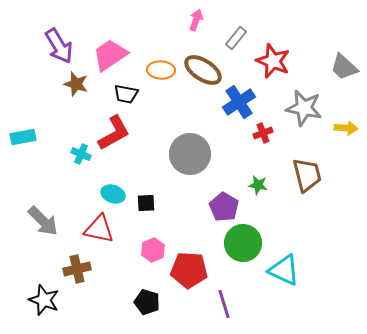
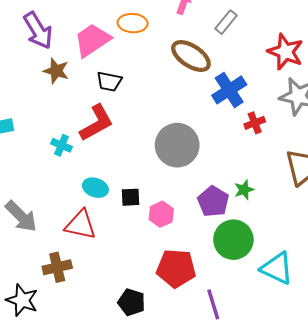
red star: (273, 61) -> (285, 52), moved
orange ellipse: (161, 70) -> (133, 23), moved
green star: (258, 185) -> (244, 190), moved, turned -30
pink hexagon: (153, 250) -> (161, 214), moved

